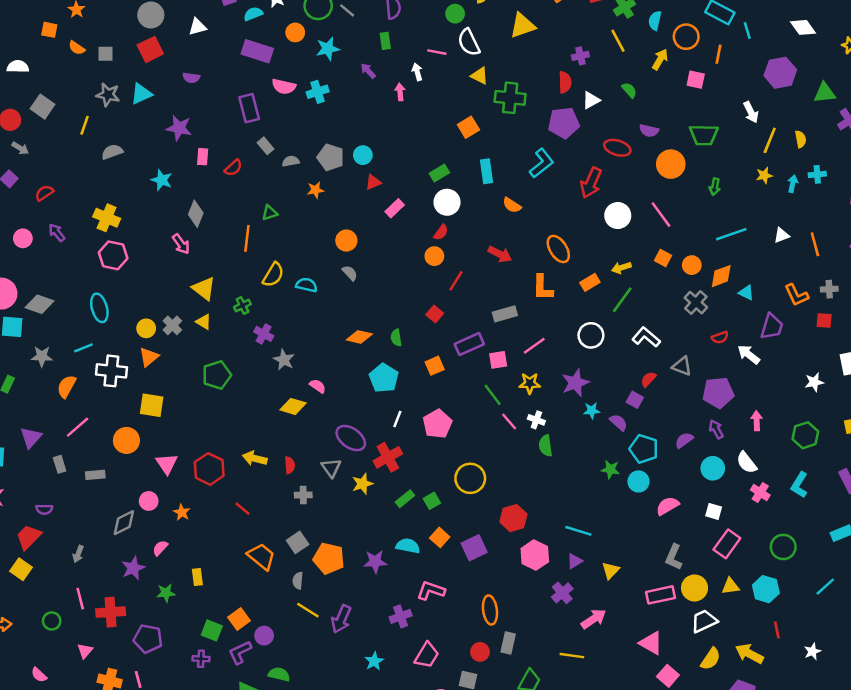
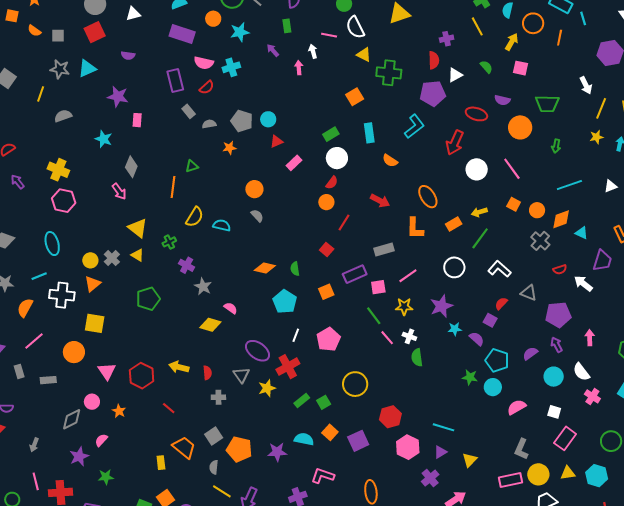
pink square: (696, 80) -> (520, 68), moved
red semicircle: (233, 168) -> (207, 87), moved
yellow rectangle: (197, 577) -> (161, 463), moved

